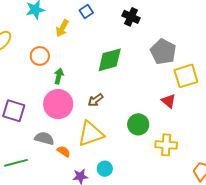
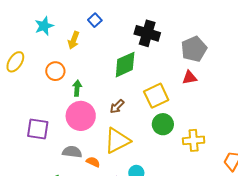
black cross: (131, 17) -> (147, 33), moved, size x1.4
gray pentagon: (163, 52) -> (194, 49), moved, turned 30
yellow square: (186, 76) -> (156, 96), moved
red triangle: (169, 101) -> (190, 78), moved, turned -42

